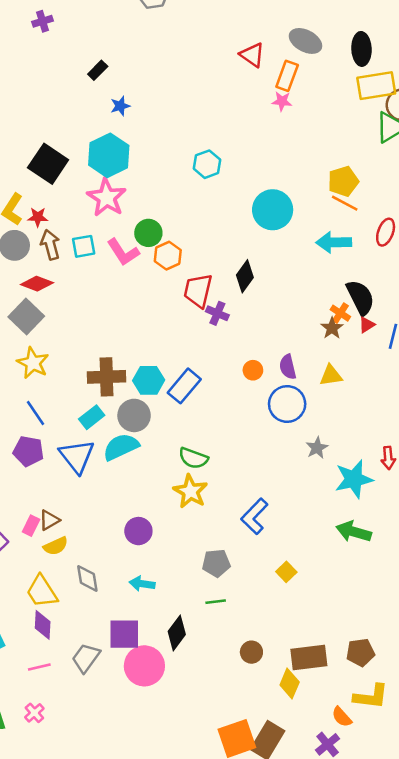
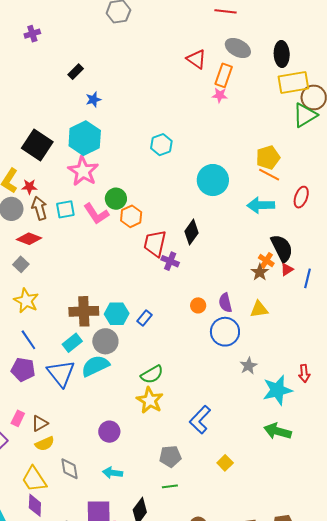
gray square: (26, 316) -> (21, 264), size x0.6
blue rectangle: (184, 386) -> (145, 318), size x0.6
green semicircle: (193, 458) -> (152, 374), turned -50
pink rectangle: (31, 526) -> (18, 418), moved

